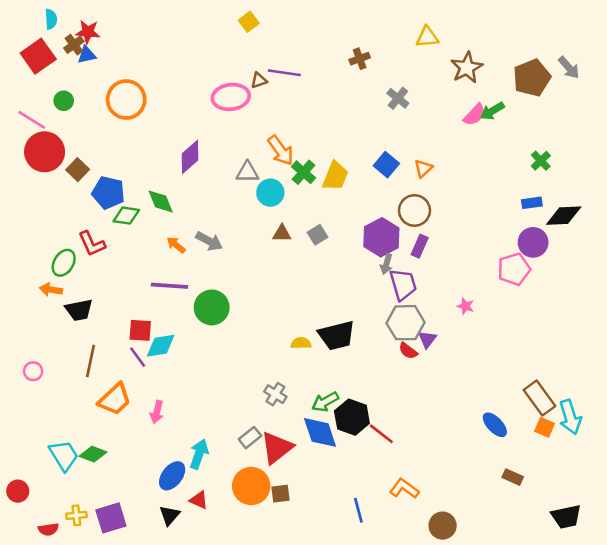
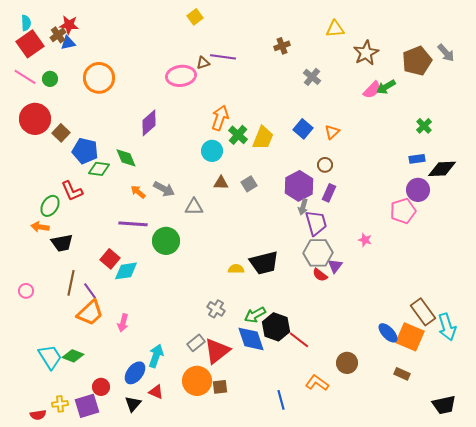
cyan semicircle: (51, 19) -> (26, 23), moved
pink line: (32, 120) -> (25, 77), moved
orange arrow: (281, 151) -> (220, 118), turned -125
gray triangle: (247, 172) -> (194, 207), moved
brown circle: (414, 210) -> (325, 165), size x0.6
red square: (140, 330) -> (110, 259), turned 36
purple line: (138, 357) -> (90, 291), moved
orange square: (545, 427) -> (410, 337), moved, size x1.8
red circle: (18, 491) -> (101, 387), moved
brown circle: (443, 526) -> (347, 363), moved

